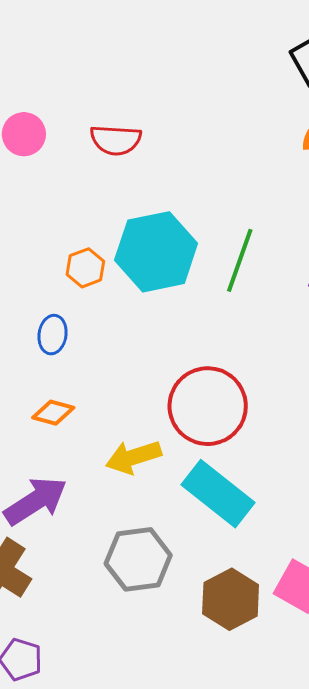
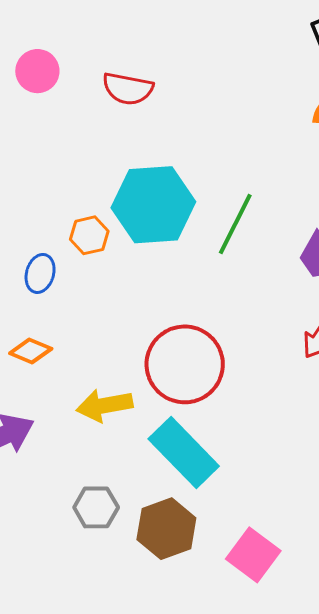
orange hexagon: (85, 268) -> (89, 235), moved
gray hexagon: (138, 559) -> (96, 507), size x0.7
brown hexagon: (231, 599) -> (166, 529), moved

